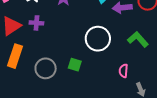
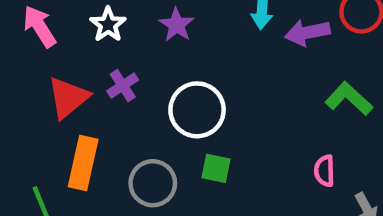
purple cross: (36, 23) -> (123, 86), turned -32
white circle: (98, 39) -> (197, 110), moved

